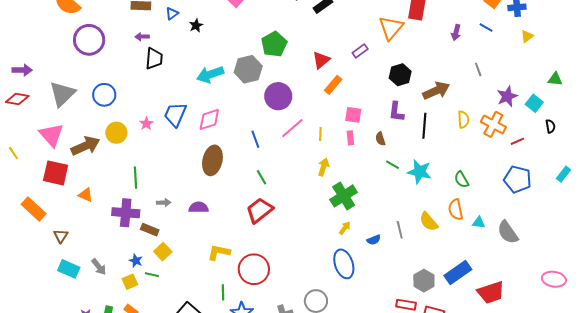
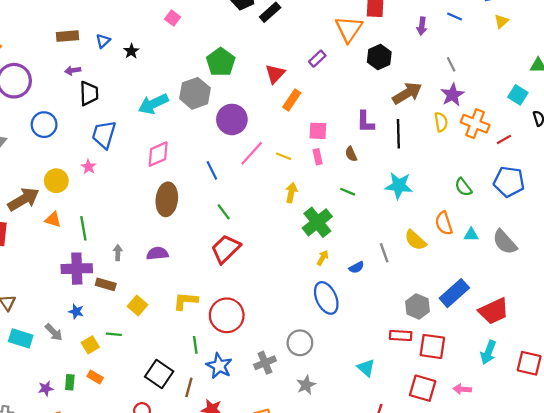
black hexagon: (400, 75) -> (379, 57), moved
blue circle: (104, 95) -> (44, 125), moved
purple star: (507, 96) -> (452, 95), moved
blue trapezoid: (175, 115) -> (104, 134), moved
yellow line: (320, 134) -> (284, 156), turned -64
green line: (392, 165) -> (348, 192), moved
green semicircle: (462, 180) -> (463, 187), moved
orange triangle: (86, 195) -> (53, 219), moved
gray arrow: (164, 203) -> (118, 252), turned -80
yellow square: (163, 252) -> (138, 305), moved
blue star: (136, 261) -> (76, 312), moved

